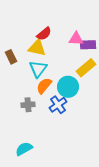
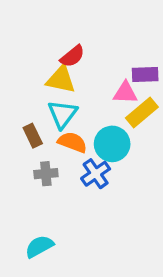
pink triangle: (76, 39) -> (125, 93), moved
brown rectangle: (11, 57) -> (33, 136), moved
orange semicircle: (44, 86) -> (72, 142), turned 72

